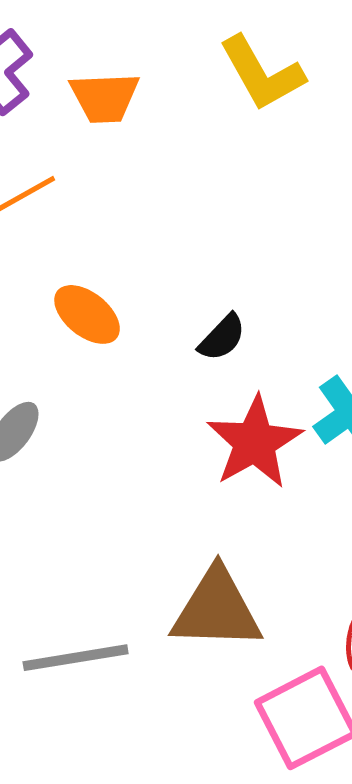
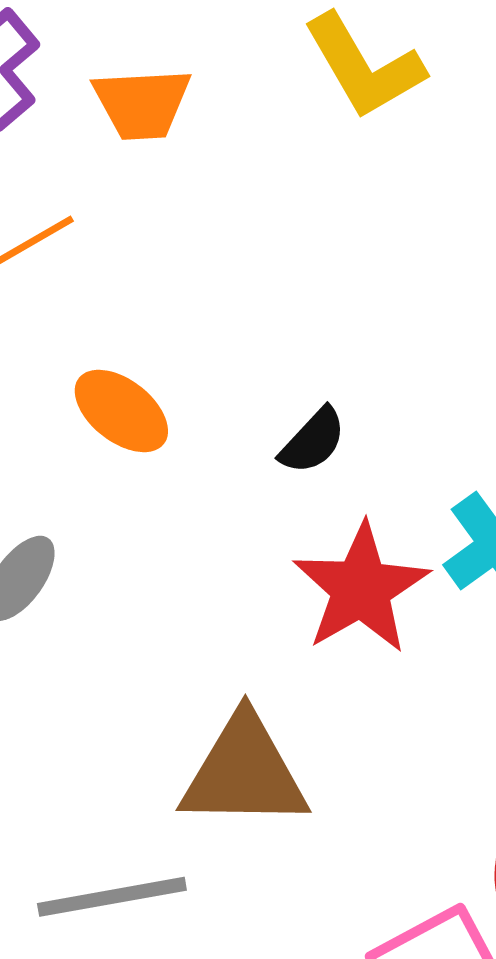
brown triangle: (217, 609) -> (244, 772), moved

